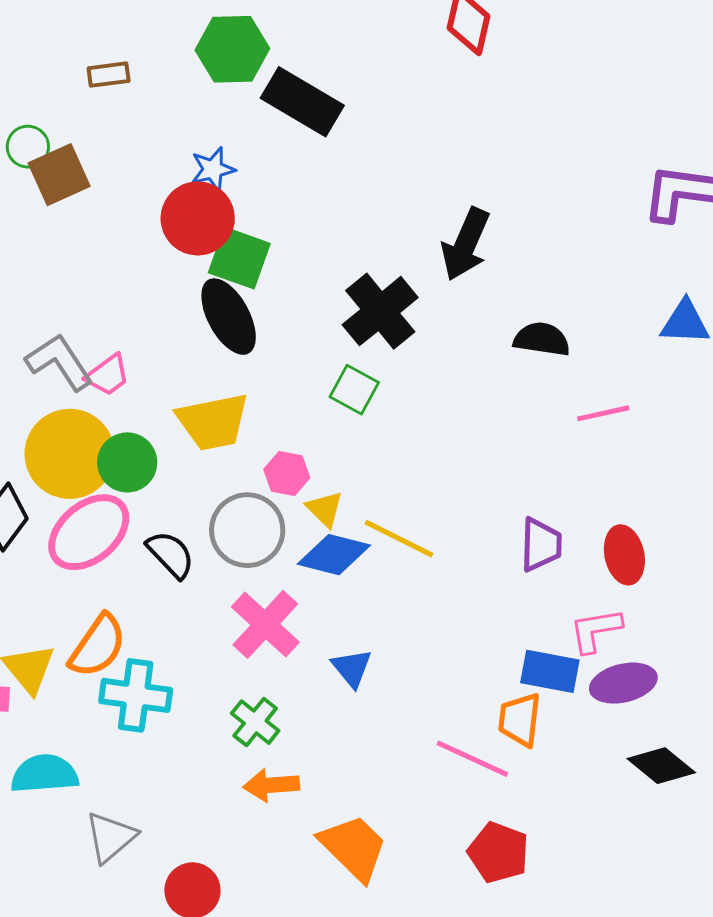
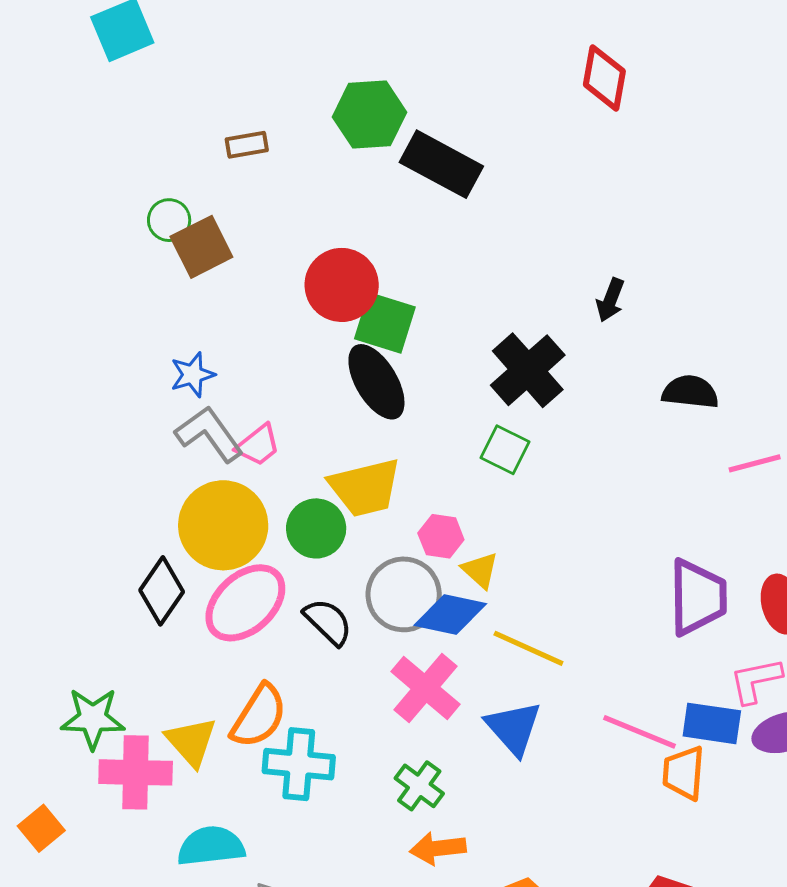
blue star: (213, 169) -> (193, 375), moved
black arrow: (466, 244) -> (610, 300), size x0.6
green circle: (127, 462) -> (316, 528), moved
yellow line: (399, 539) -> (528, 648), moved
purple trapezoid: (541, 545) -> (698, 597), size x1.4
blue diamond: (334, 555) -> (450, 615), moved
blue triangle: (352, 668) -> (514, 728), size x1.4
pink line: (472, 759) -> (640, 732), moved

